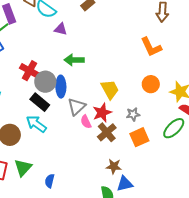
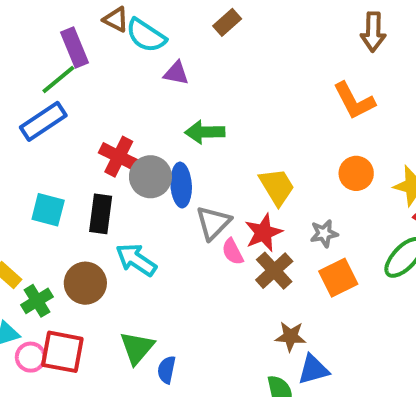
black rectangle: (40, 102) -> (101, 214), moved, turned 60
green triangle: (23, 168) -> (137, 348), moved

